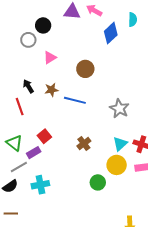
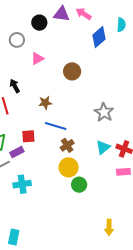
black circle: (43, 25) -> (39, 23), moved
brown star: (52, 90) -> (45, 103), moved
blue line: (75, 100) -> (56, 126), moved
red square: (44, 136) -> (28, 136), turned 32
yellow circle: (117, 165) -> (69, 167), moved

